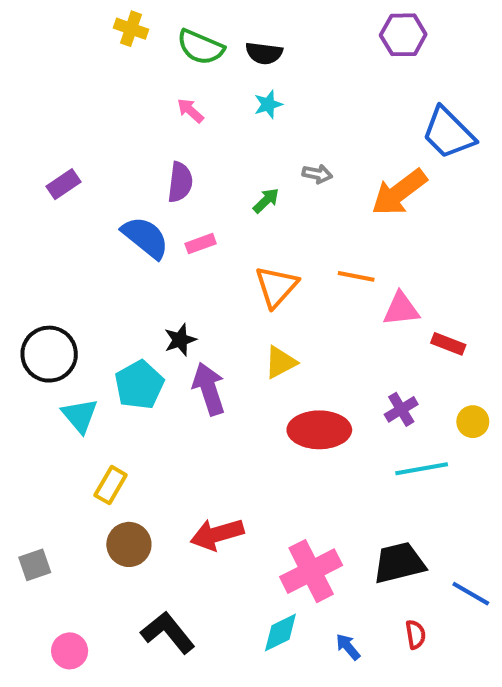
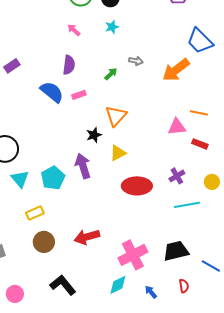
orange line: (356, 276) -> (199, 113), moved
black star: (180, 340) -> (94, 135), moved
cyan pentagon: (139, 385) -> (53, 178), moved
yellow rectangle: (111, 485) -> (35, 213), turned 36

